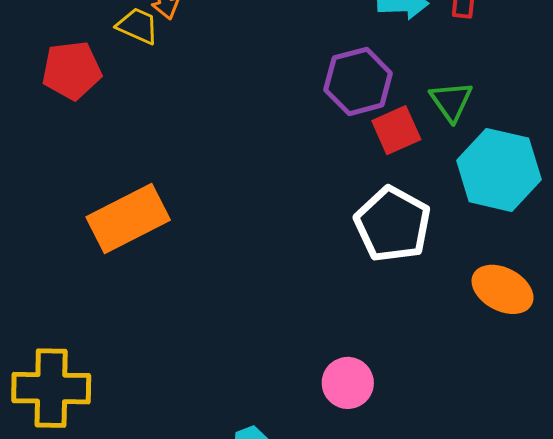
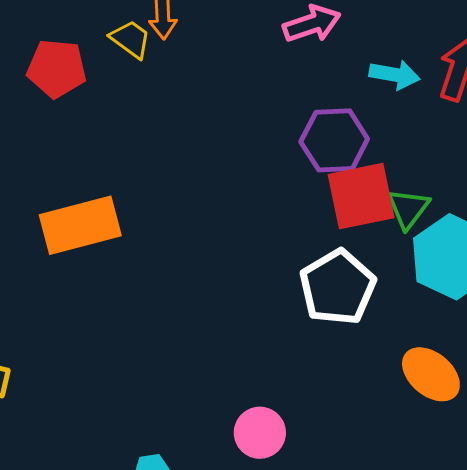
green triangle: (451, 101) -> (408, 208), moved
red square: (396, 130) -> (361, 196), size x1.5

